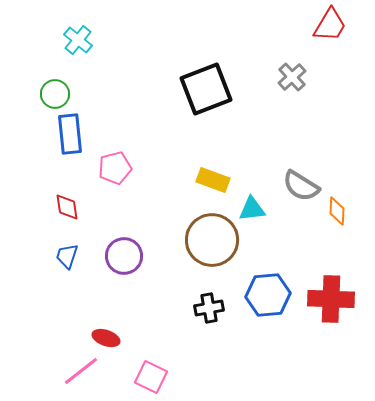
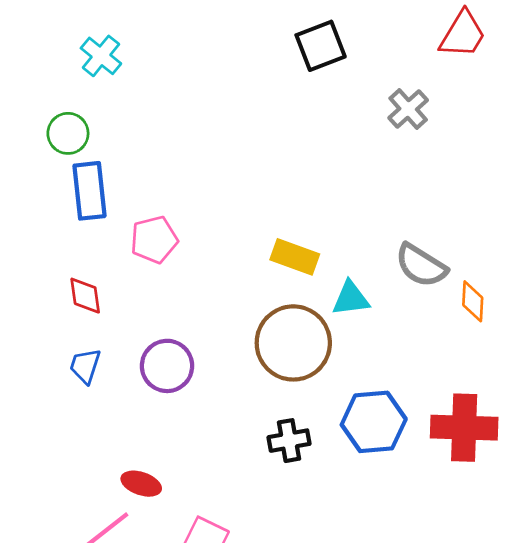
black square: (206, 89) -> (321, 46), moved, size x0.7

